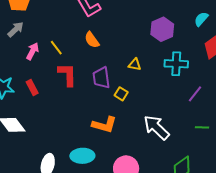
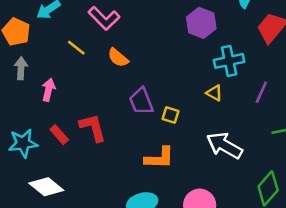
gray arrow: (16, 29) -> (21, 68), turned -30
yellow line: (56, 48) -> (76, 48), moved
yellow triangle: (135, 65) -> (214, 93), moved, turned 32
red L-shape: (67, 75) -> (93, 128), moved

